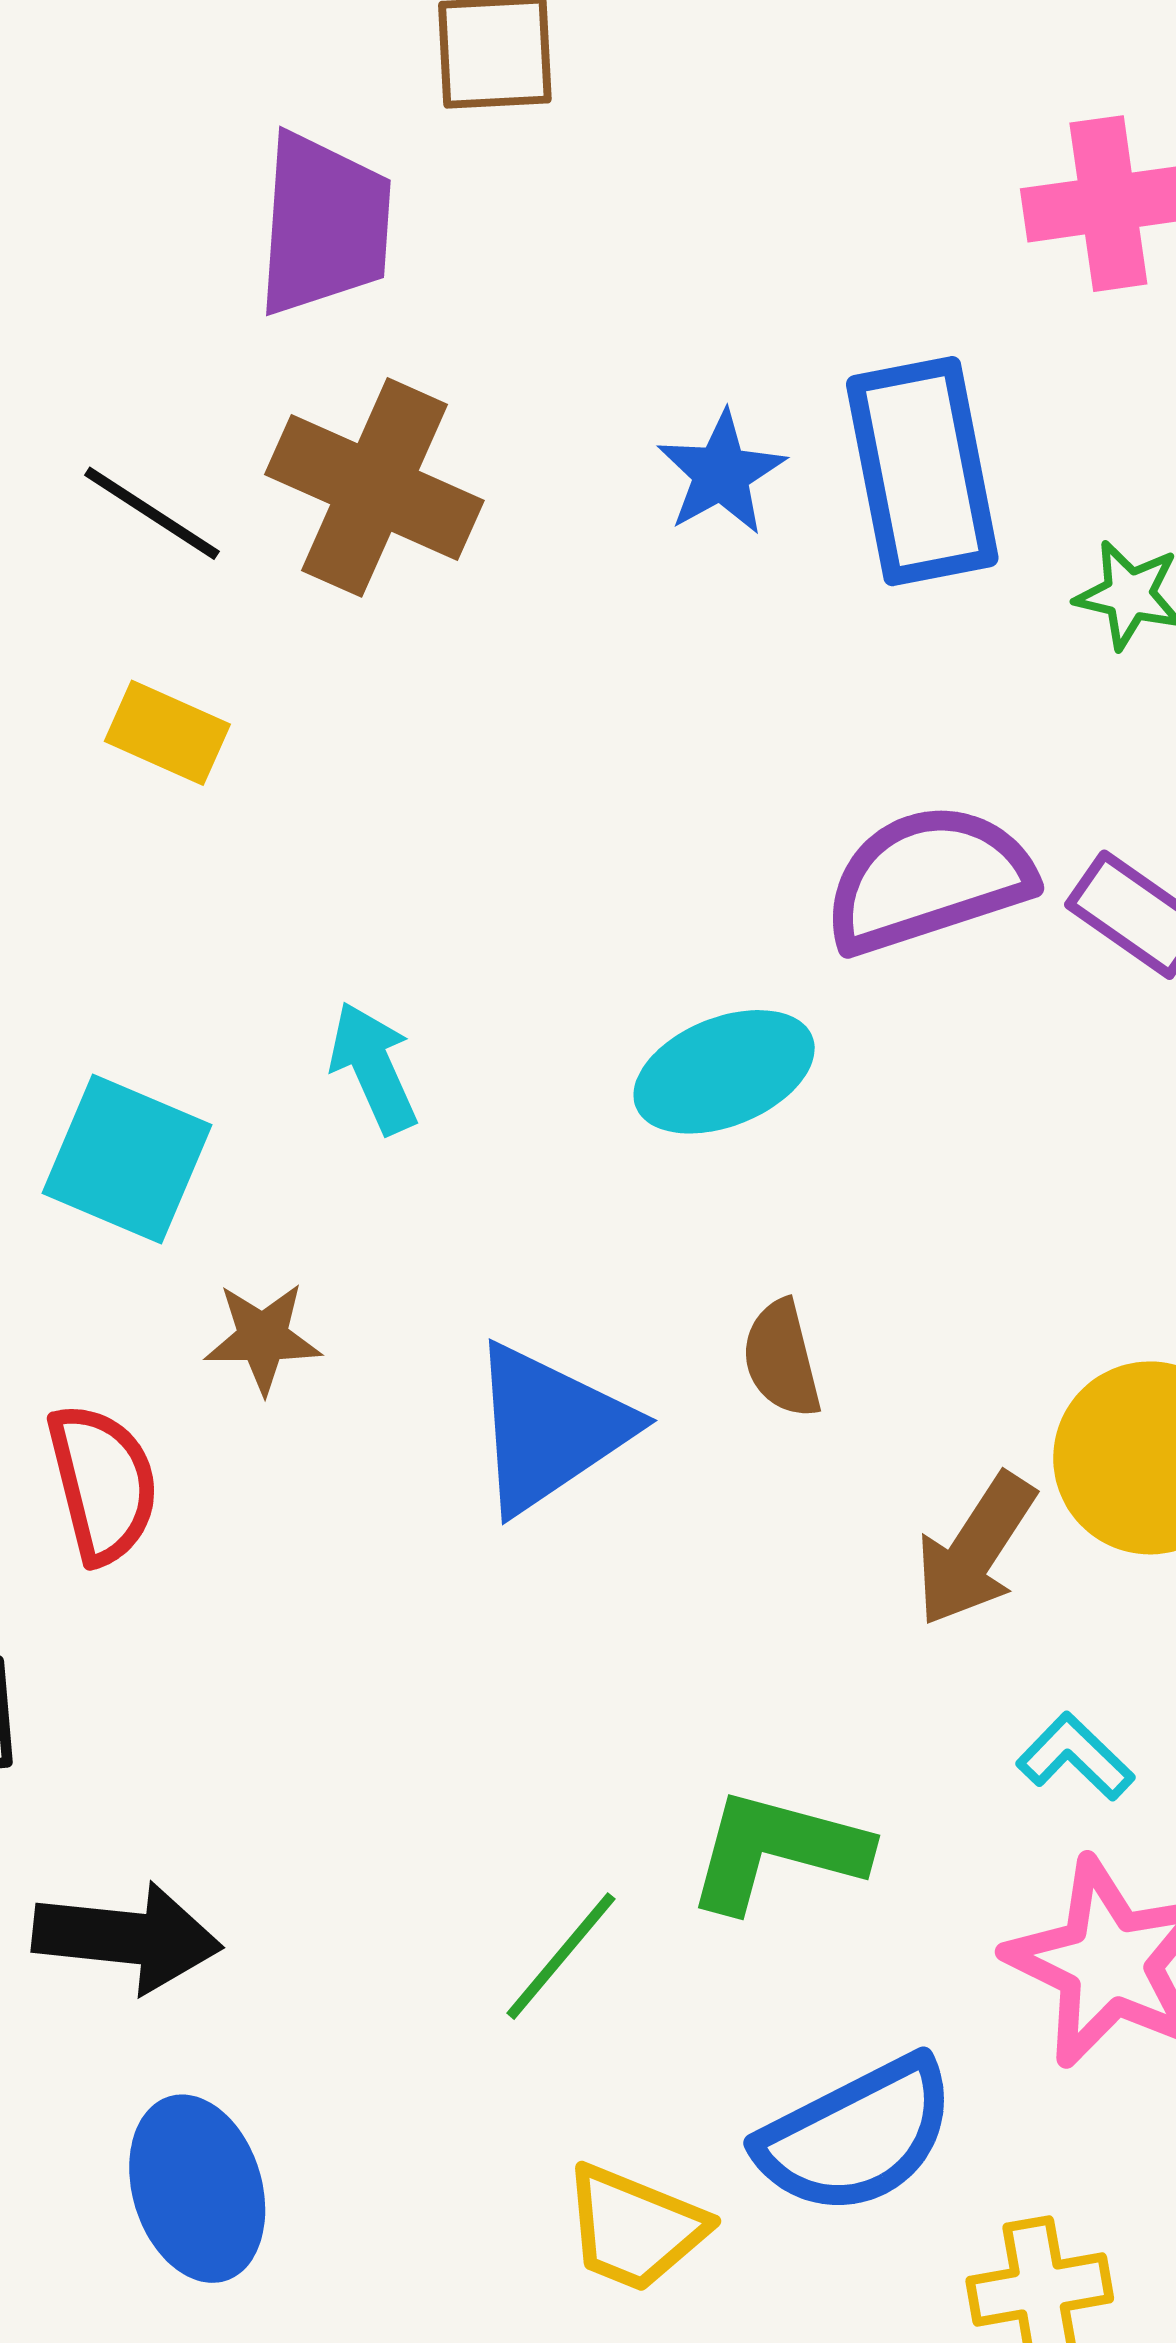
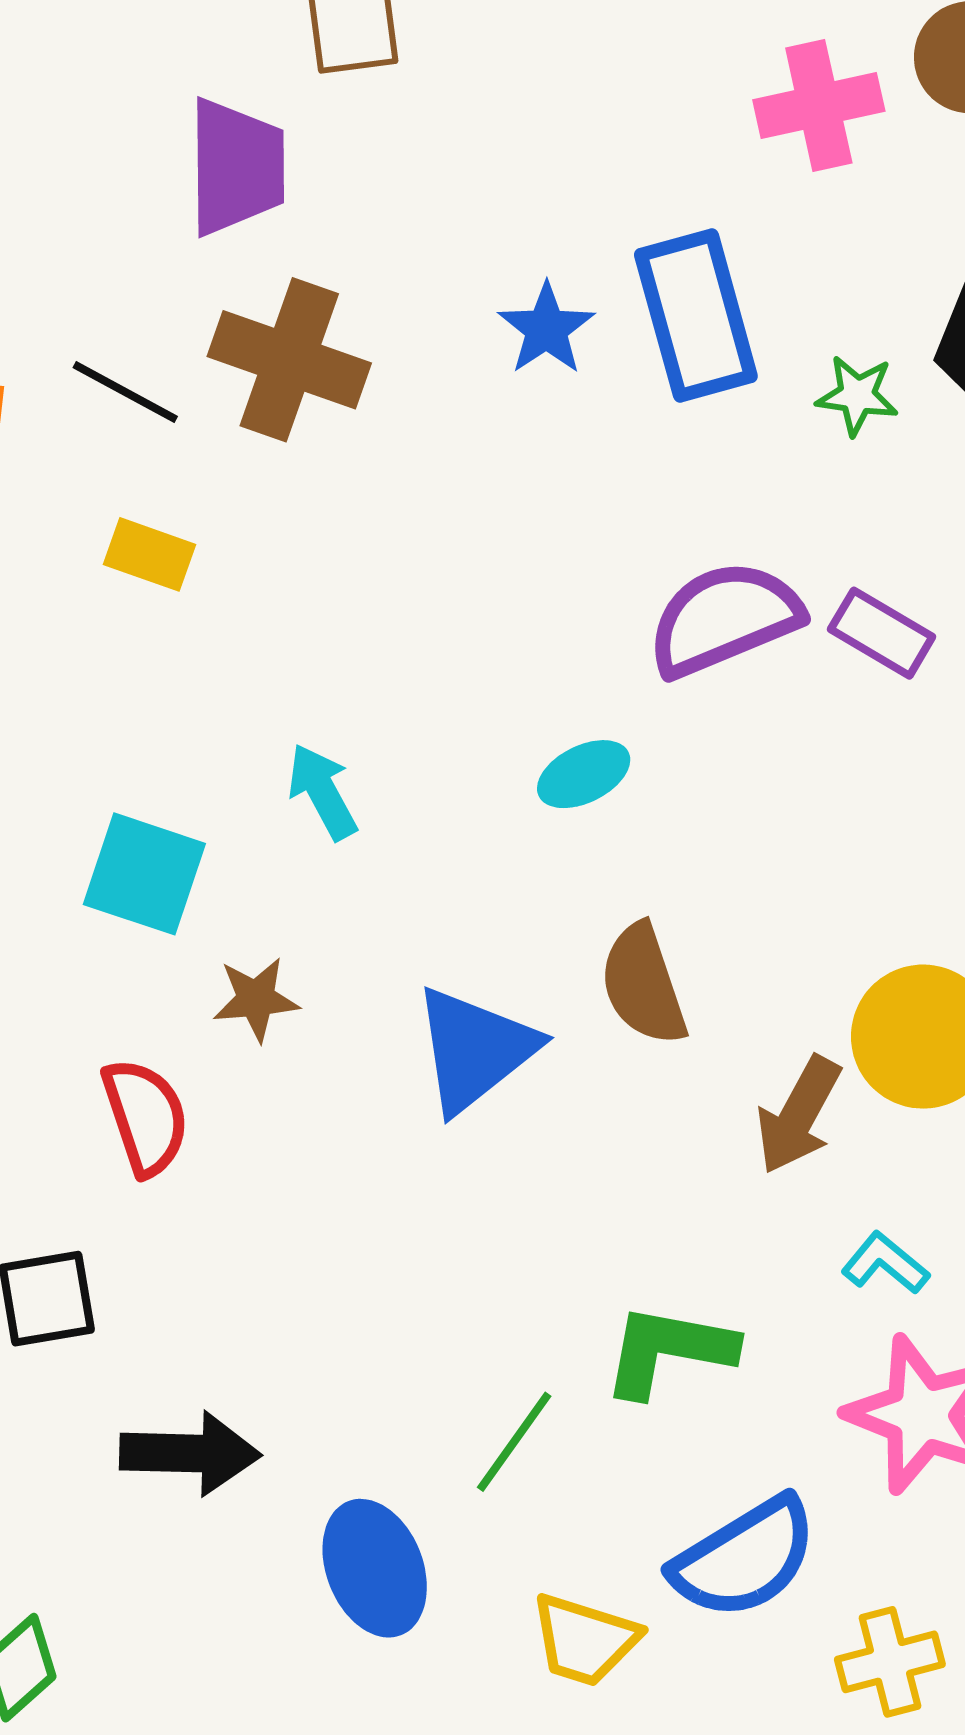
cyan ellipse: (724, 1072) -> (584, 774), size x0.7
brown semicircle: (782, 1359) -> (643, 984), size x1.4
blue ellipse: (197, 2189) -> (375, 1568), moved

